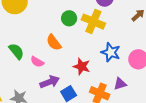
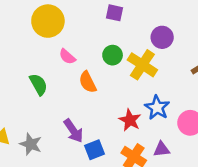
pink semicircle: (37, 62) -> (67, 57), moved
red star: (82, 66) -> (130, 120), moved
purple arrow: (50, 82) -> (73, 131), turned 66

